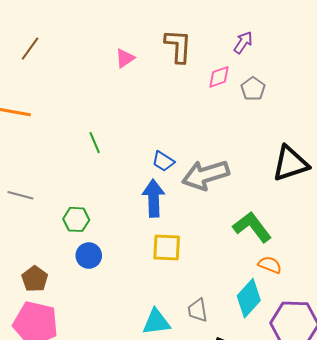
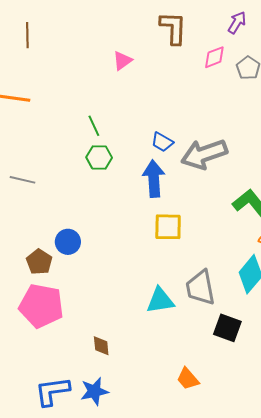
brown line: (30, 49) -> (27, 35), turned -35
pink triangle: (125, 58) -> (122, 61), moved
green hexagon: (76, 219) -> (99, 157), moved
blue circle: (89, 256) -> (68, 242), moved
gray trapezoid: (197, 310) -> (200, 288), size x1.5

